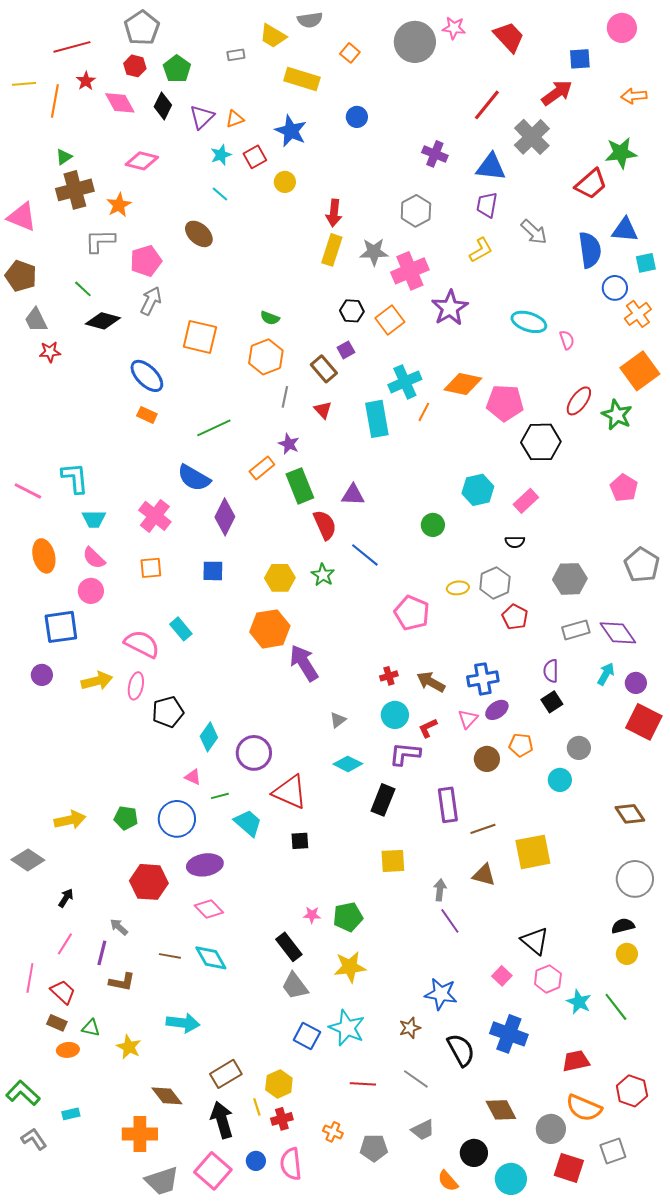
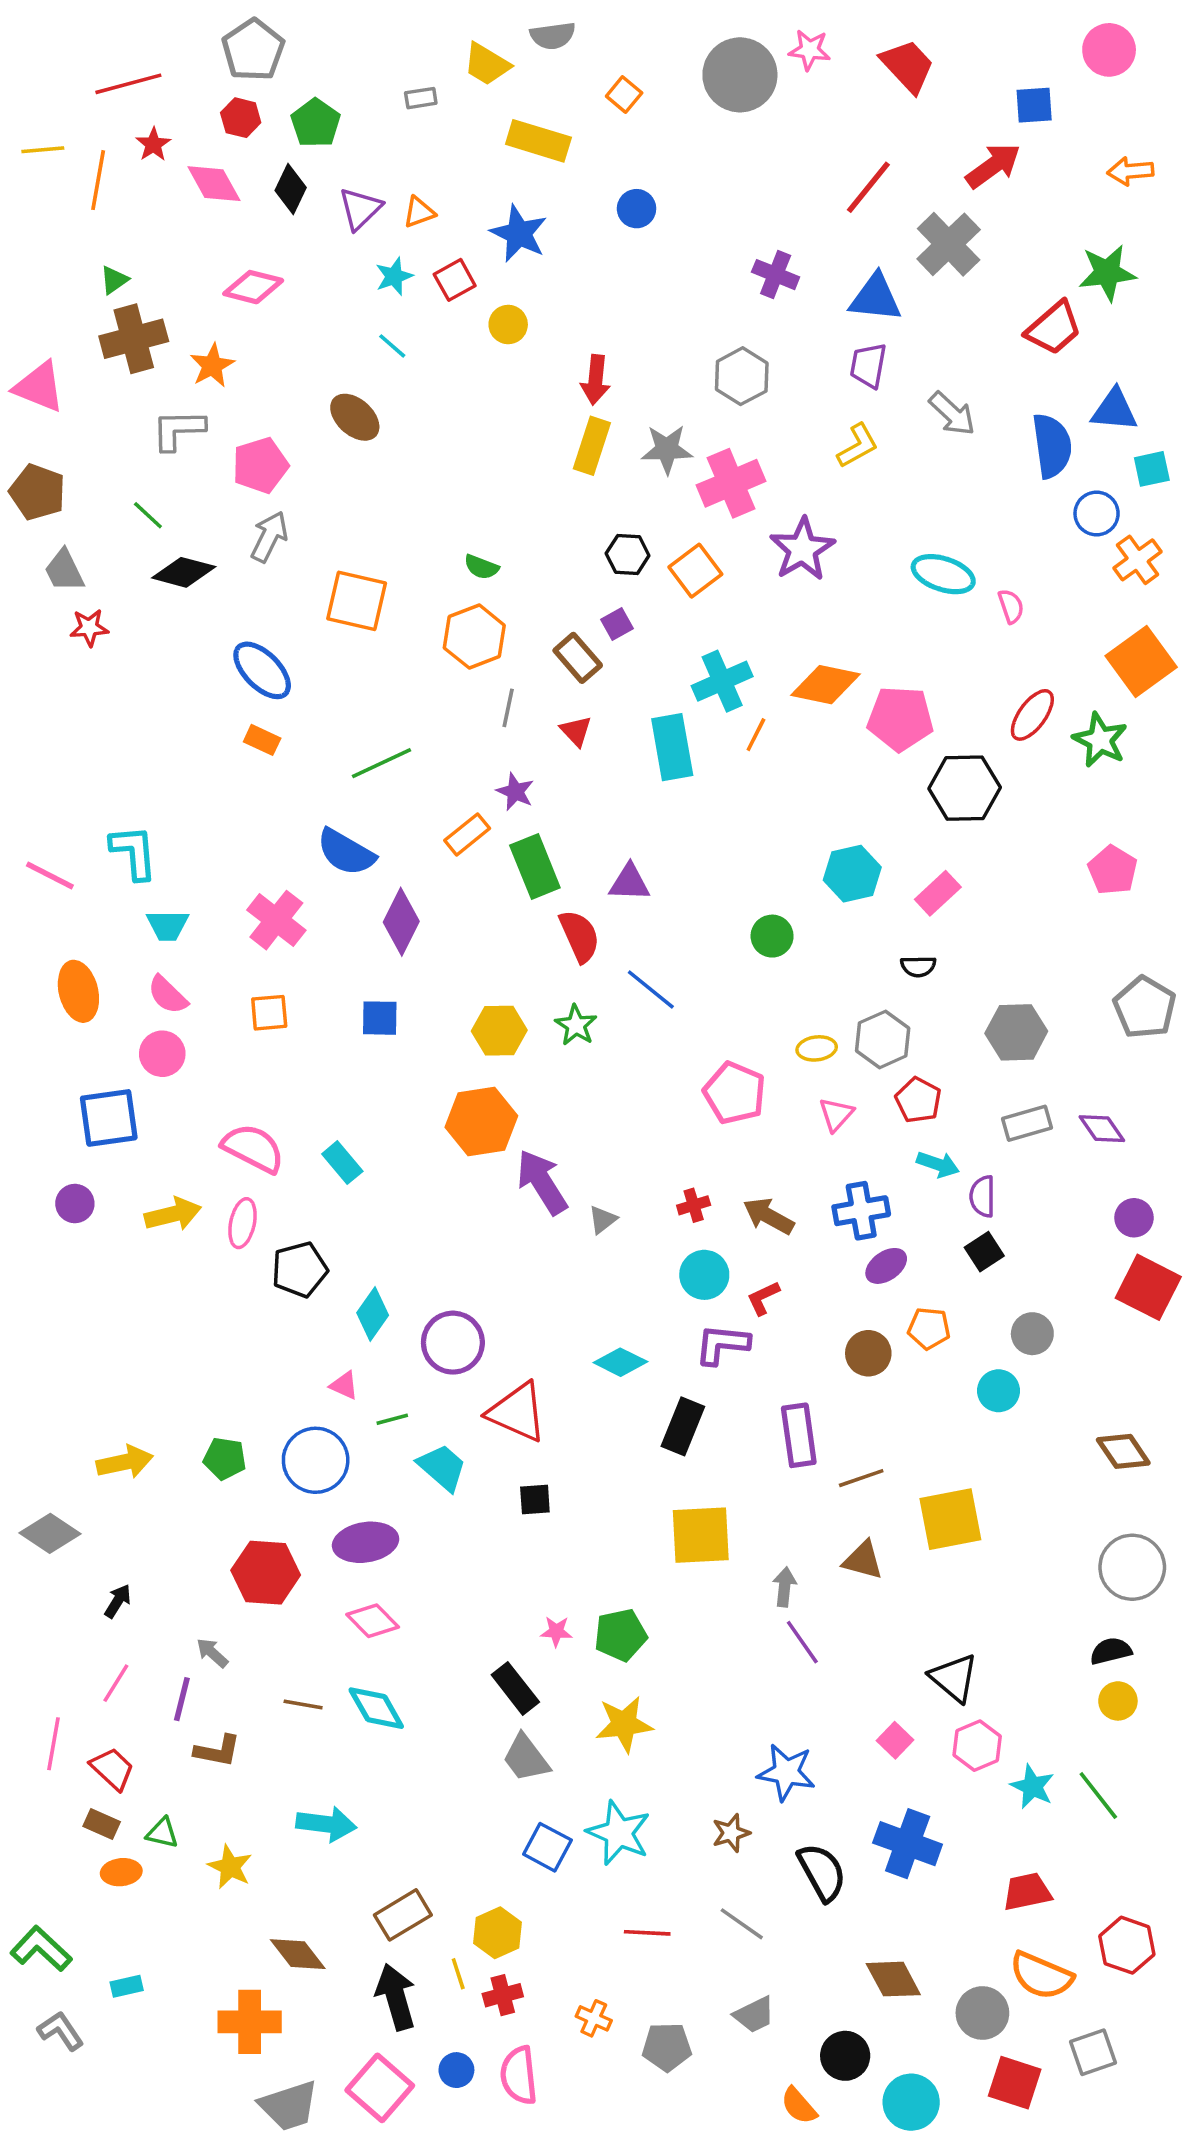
cyan rectangle: (181, 629) -> (342, 1163), moved
purple diamond: (618, 633) -> (1102, 1129), size x0.7
cyan arrow: (606, 674) -> (938, 1164), moved, turned 80
pink triangle: (468, 719) -> (836, 1114), moved
gray triangle: (338, 720) -> (603, 1220), moved
yellow square: (393, 861) -> (701, 1535), size x1.4

